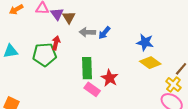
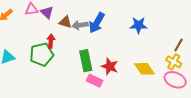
brown triangle: (69, 17) -> (65, 22), moved, turned -32
blue arrow: (104, 33) -> (97, 23), size x1.5
yellow diamond: (150, 63) -> (144, 69), moved, turned 30

